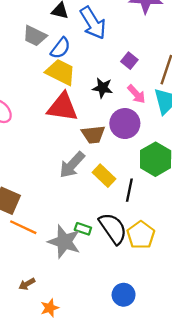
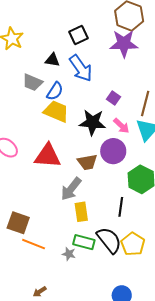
black star: (103, 88) -> (92, 122), size x1.5
red triangle: (63, 107) -> (48, 156), moved
yellow rectangle: (104, 176) -> (81, 212), moved, turned 42
green rectangle: (83, 229) -> (84, 242), size x1.5
gray star: (64, 242) -> (69, 254), size x0.5

